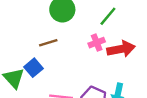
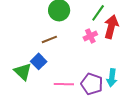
red arrow: (121, 49) -> (111, 27), moved, turned -60

